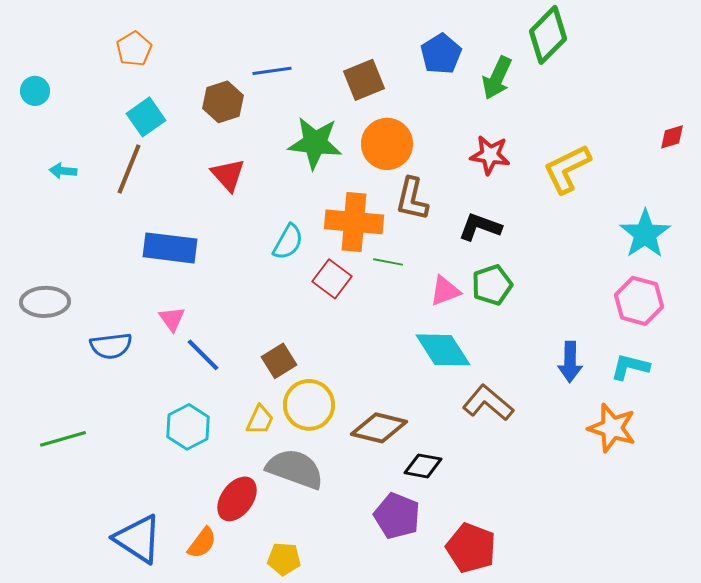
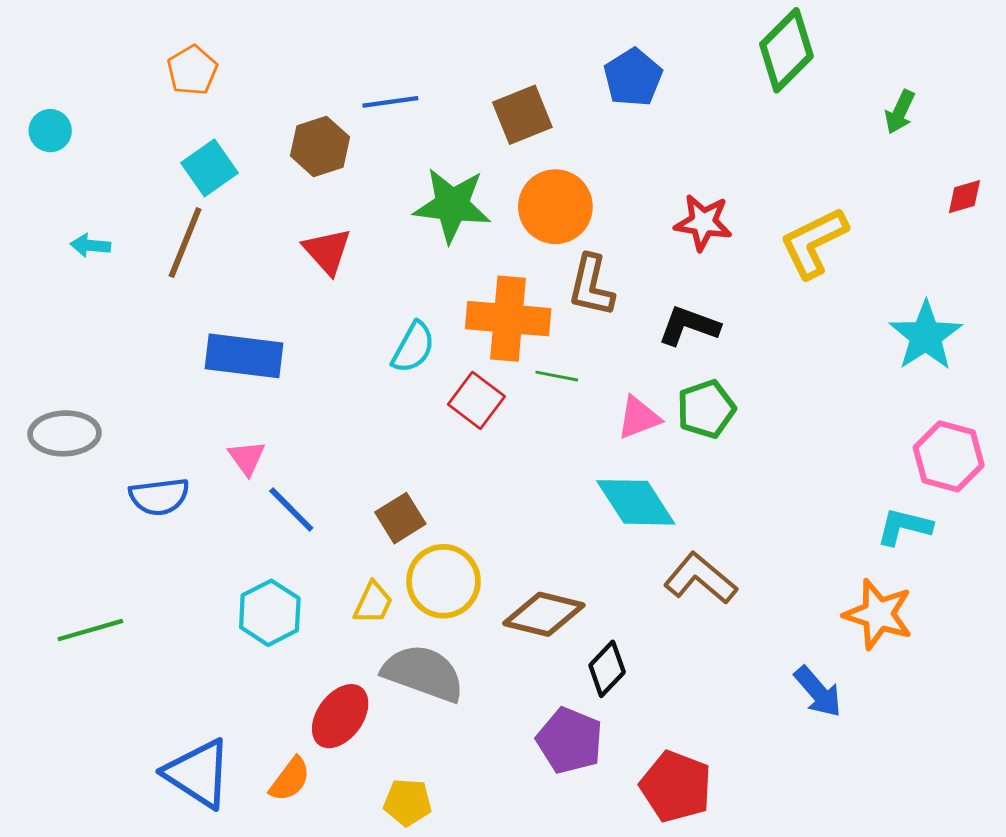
green arrow: (497, 78) -> (900, 112), moved, size x0.7
pink hexagon: (639, 301) -> (949, 456), moved
blue arrow: (570, 362) -> (818, 692), moved, turned -42
black diamond: (423, 466) -> (607, 669), turned -57

